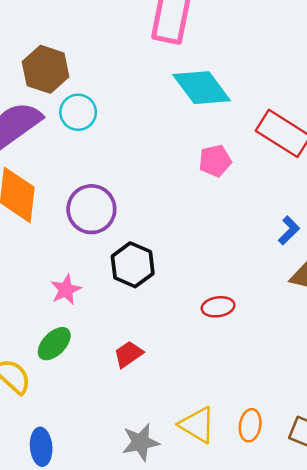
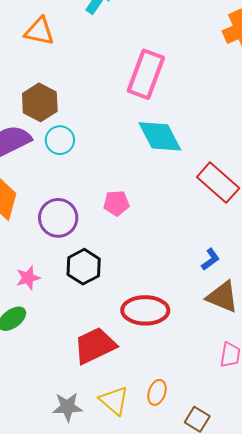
pink pentagon: (215, 161) -> (116, 203), moved
red ellipse: (218, 307) -> (145, 310), size x1.8
red trapezoid: (128, 354) -> (95, 346), moved, size x1.8
orange ellipse: (250, 425) -> (157, 392), moved

